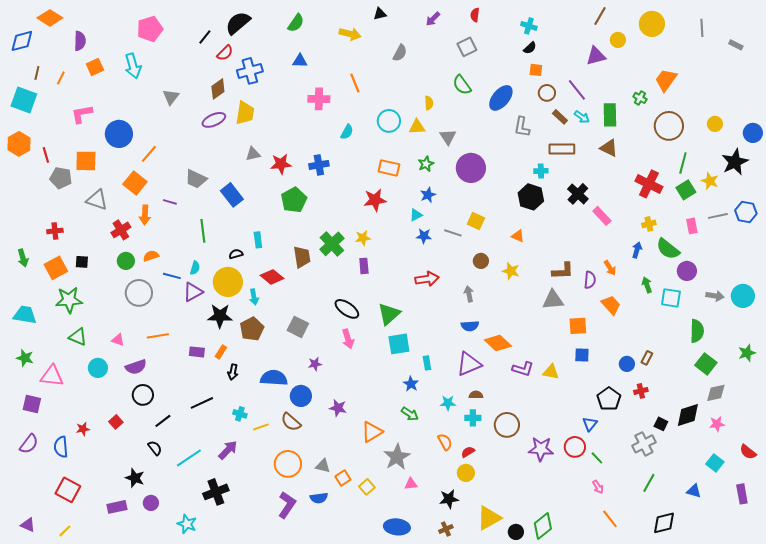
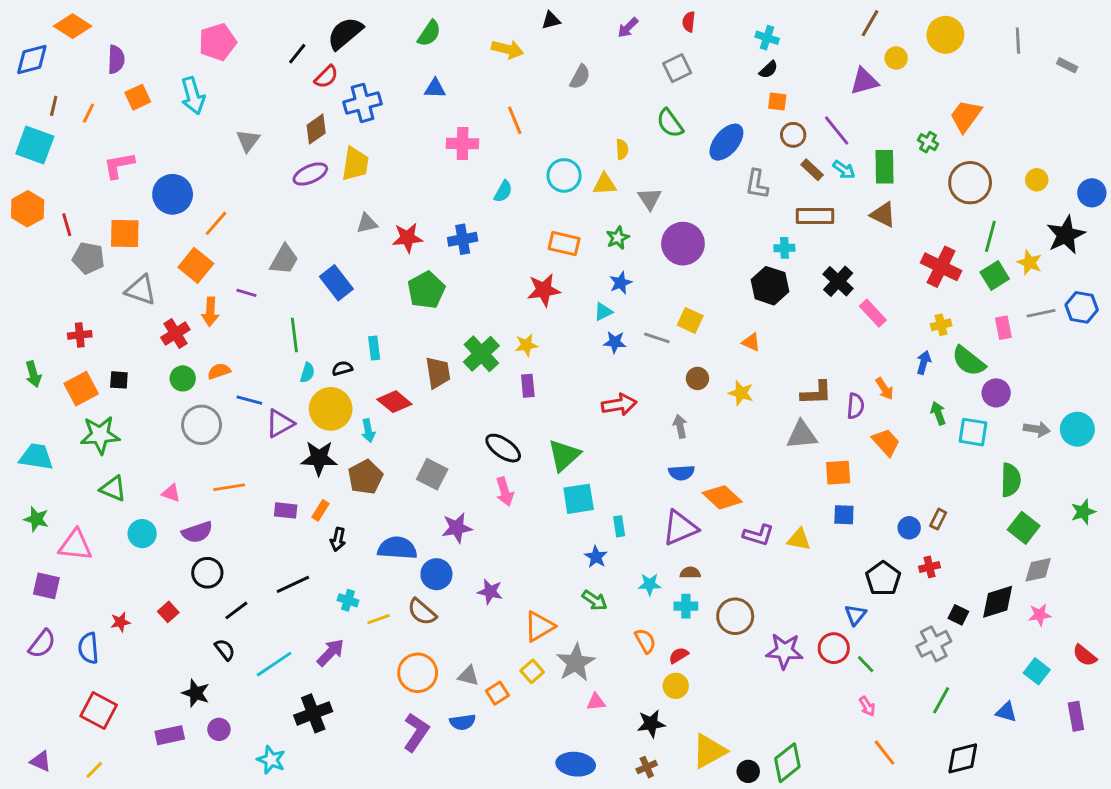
gray trapezoid: (196, 179) -> (284, 260), turned -85
cyan semicircle: (195, 268) -> (307, 373), moved
purple star: (315, 364) -> (457, 528), size x1.5
yellow square: (367, 487) -> (532, 671), moved

